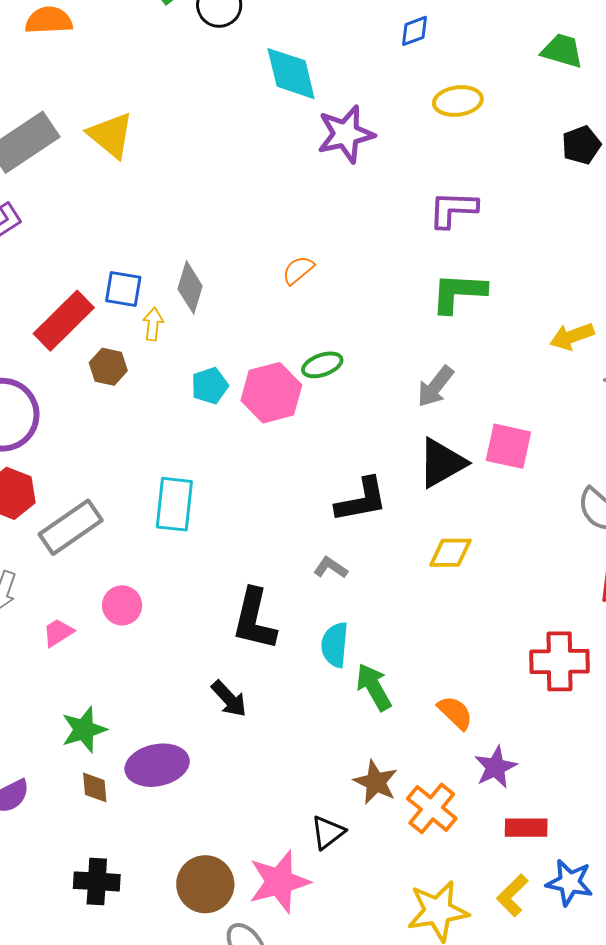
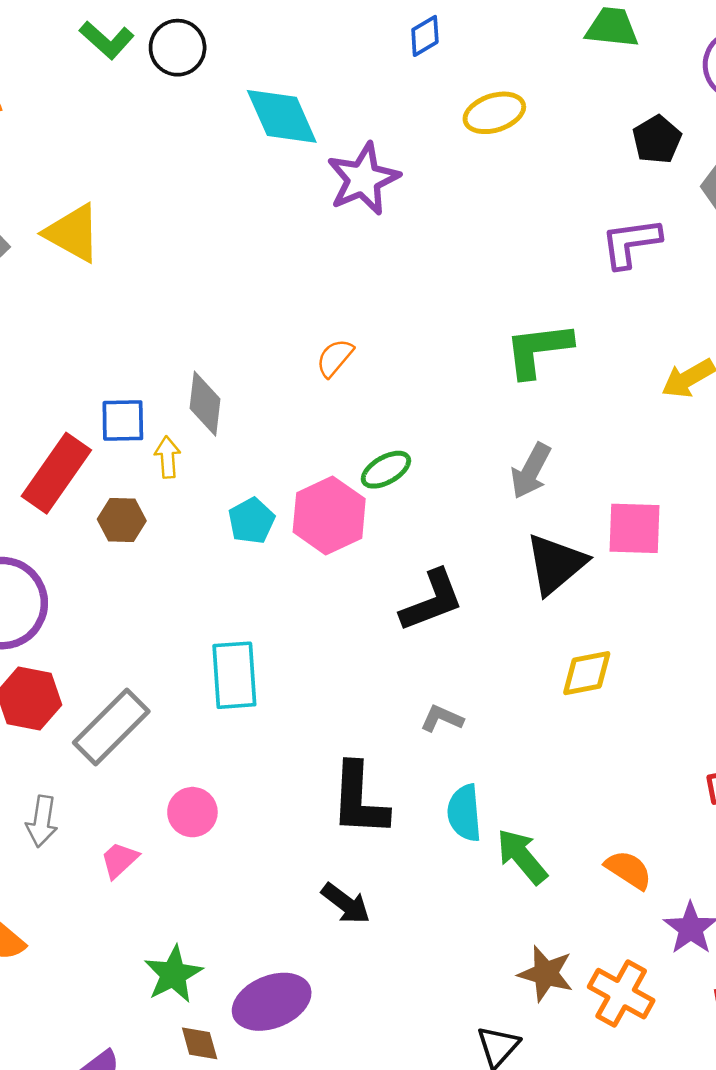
purple L-shape: (453, 209) -> (631, 243), moved
black L-shape: (361, 500) -> (432, 601), moved

